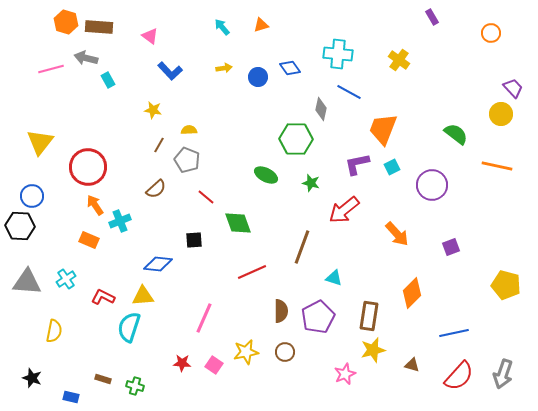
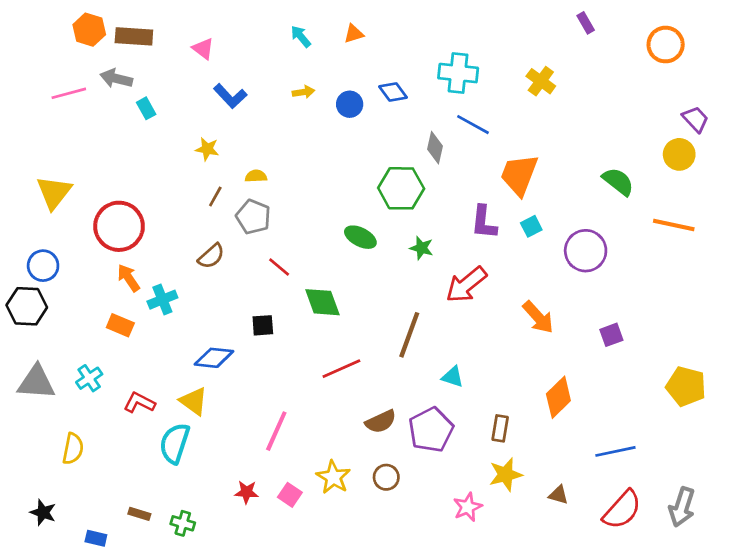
orange circle: (491, 33) -> (666, 45), size x1.4
purple L-shape: (357, 164) -> (484, 222), turned -72
yellow triangle: (143, 296) -> (194, 401), turned 40
brown semicircle: (281, 311) -> (381, 422), turned 65
brown rectangle: (369, 316) -> (500, 428), size x0.7
yellow star: (246, 352) -> (333, 477), turned -30

